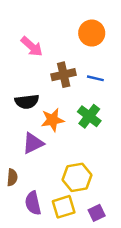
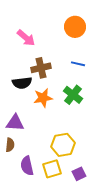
brown cross: (64, 75) -> (41, 68), moved
purple triangle: (33, 143) -> (15, 123), moved, turned 30

